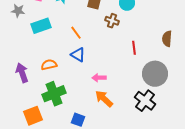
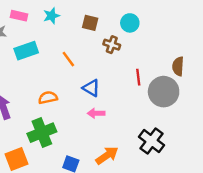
blue triangle: (78, 55) -> (91, 88), moved
orange semicircle: (49, 65) -> (48, 98), moved
gray circle: (155, 74) -> (164, 92), moved
orange arrow: (104, 99) -> (107, 155), moved, turned 102

